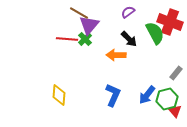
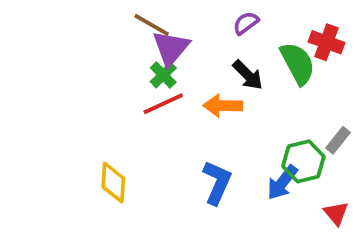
red cross: (170, 22) -> (326, 42), size x0.7
red line: (67, 39) -> (163, 104), moved, turned -30
green hexagon: (167, 99) -> (303, 161), moved

